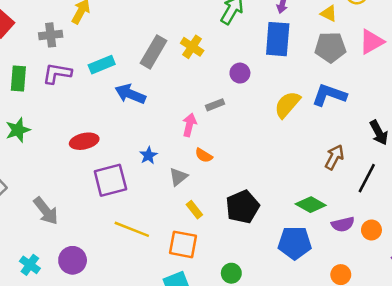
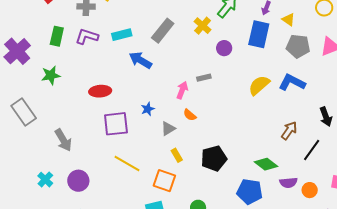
yellow triangle: (329, 13) -> (288, 20), moved
yellow cross: (192, 47) -> (203, 26), moved
purple circle: (240, 73) -> (224, 48), moved

